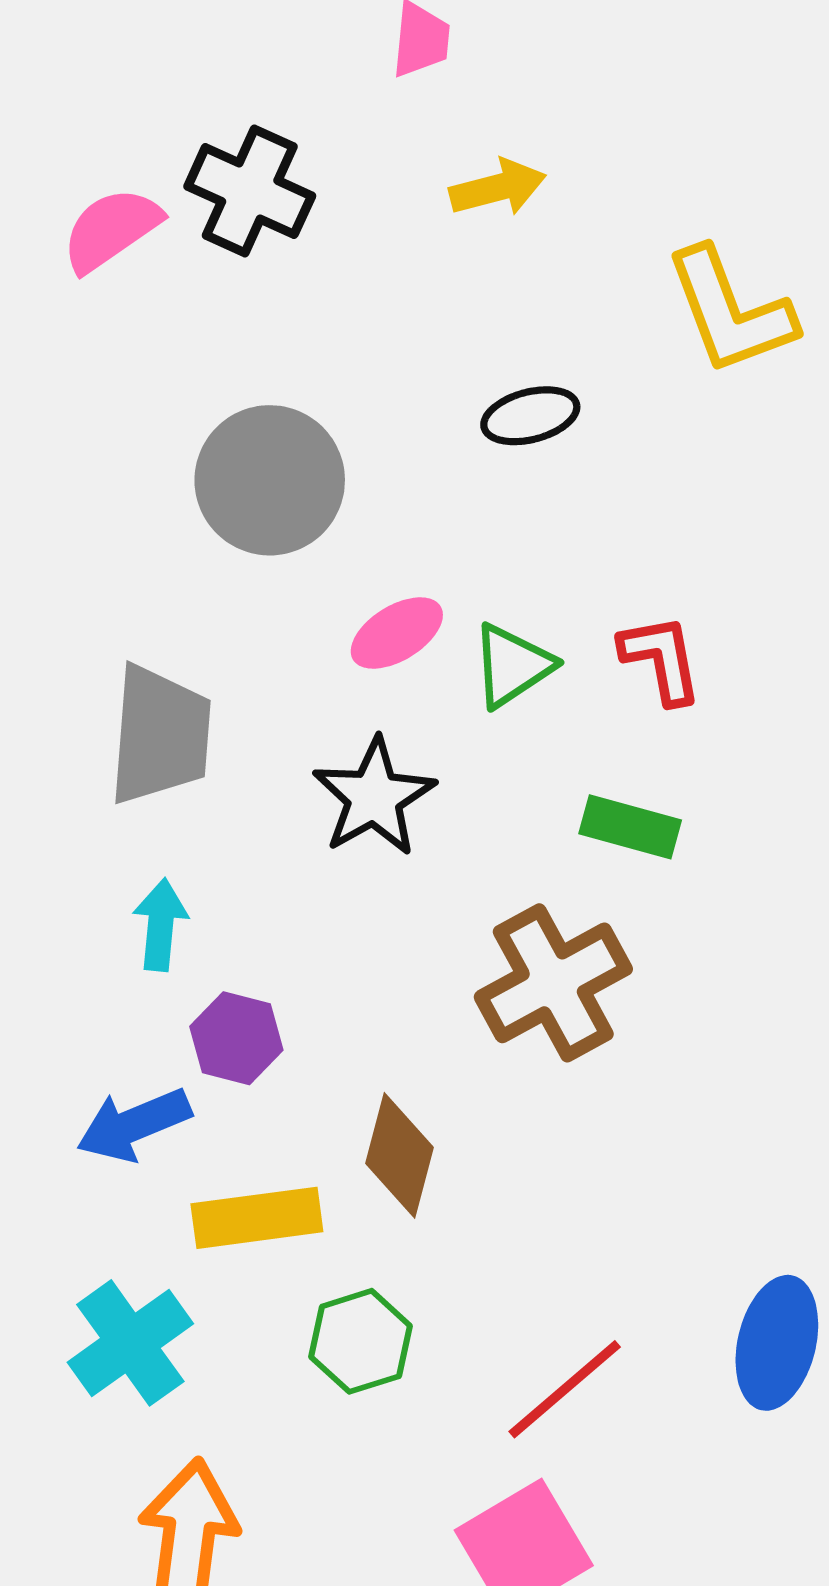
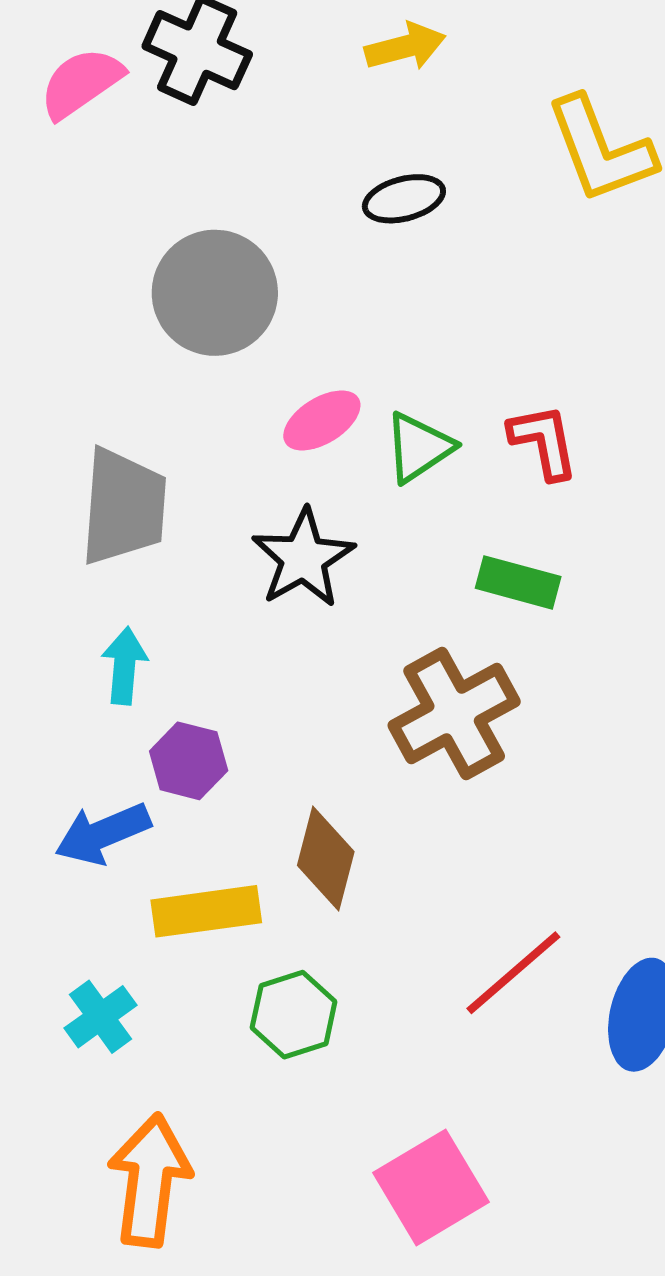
black ellipse: (530, 416) -> (404, 199), moved
cyan cross: (130, 1343) -> (101, 1017), size x0.7
red line: (565, 1389) -> (513, 973), moved

